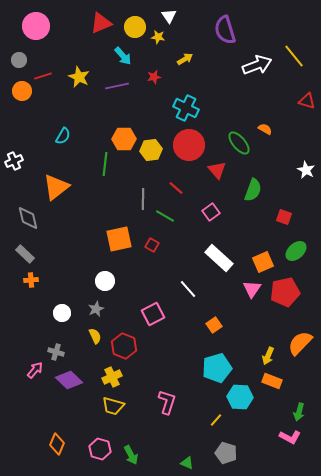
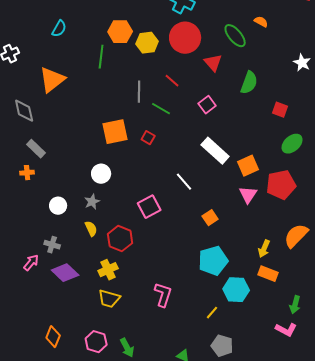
gray rectangle: (25, 254) -> (36, 149), moved
orange square: (263, 262) -> (248, 166), moved
pink triangle: (252, 289) -> (248, 195), moved

